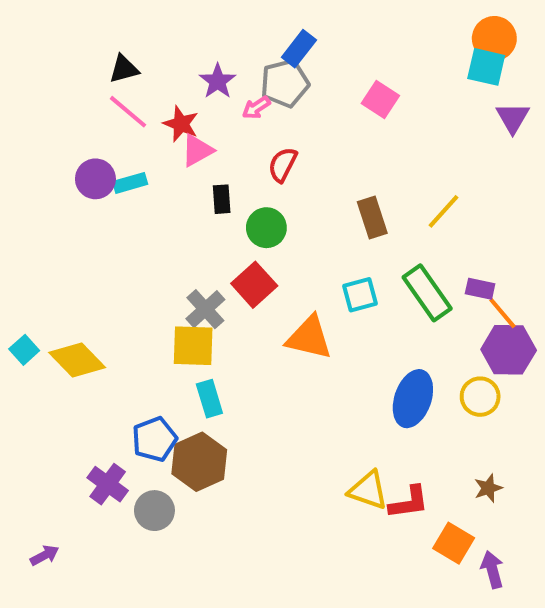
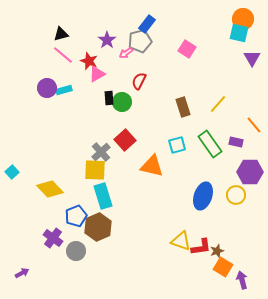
green circle: (266, 228) -> (122, 102), moved
orange line: (502, 313) -> (254, 125), moved
yellow diamond: (77, 360) -> (50, 189), moved
cyan rectangle: (209, 399) -> (103, 196), size x1.4
brown star: (488, 488) -> (217, 251), moved

